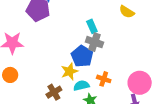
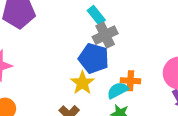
gray cross: (94, 42) -> (105, 35), turned -30
cyan semicircle: (81, 85) -> (118, 90), moved

